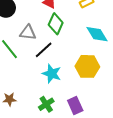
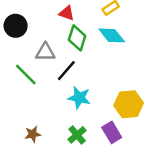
cyan diamond: (97, 34) -> (112, 35), moved
yellow hexagon: (87, 66) -> (129, 104), moved

